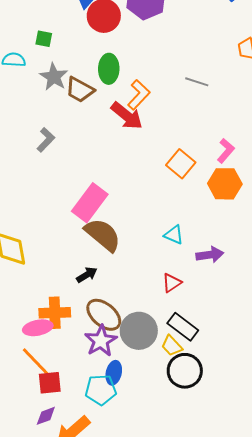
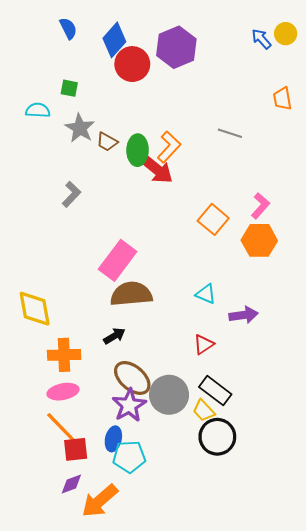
green ellipse: (109, 69) -> (138, 150), moved
brown trapezoid: (80, 90) -> (107, 142), size x0.7
brown semicircle: (103, 235) -> (131, 294), turned -45
orange cross: (55, 313) -> (64, 355), moved
blue ellipse: (114, 373) -> (113, 439), moved

